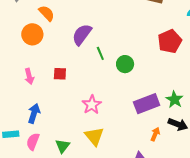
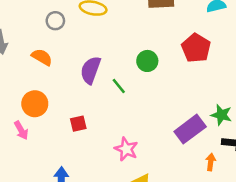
orange circle: (32, 34) -> (35, 104), moved
green circle: (125, 64) -> (147, 61), moved
pink arrow: (29, 76) -> (21, 130), moved

